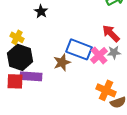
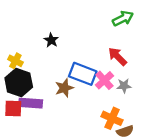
black star: (41, 11) -> (51, 40), moved
gray star: (114, 52) -> (124, 86), moved

